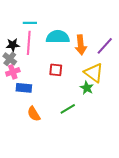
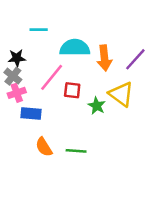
pink line: (29, 43) -> (52, 77), moved, turned 35
green star: (87, 88) -> (97, 106), moved
green line: (68, 109) -> (76, 151), moved, turned 35

